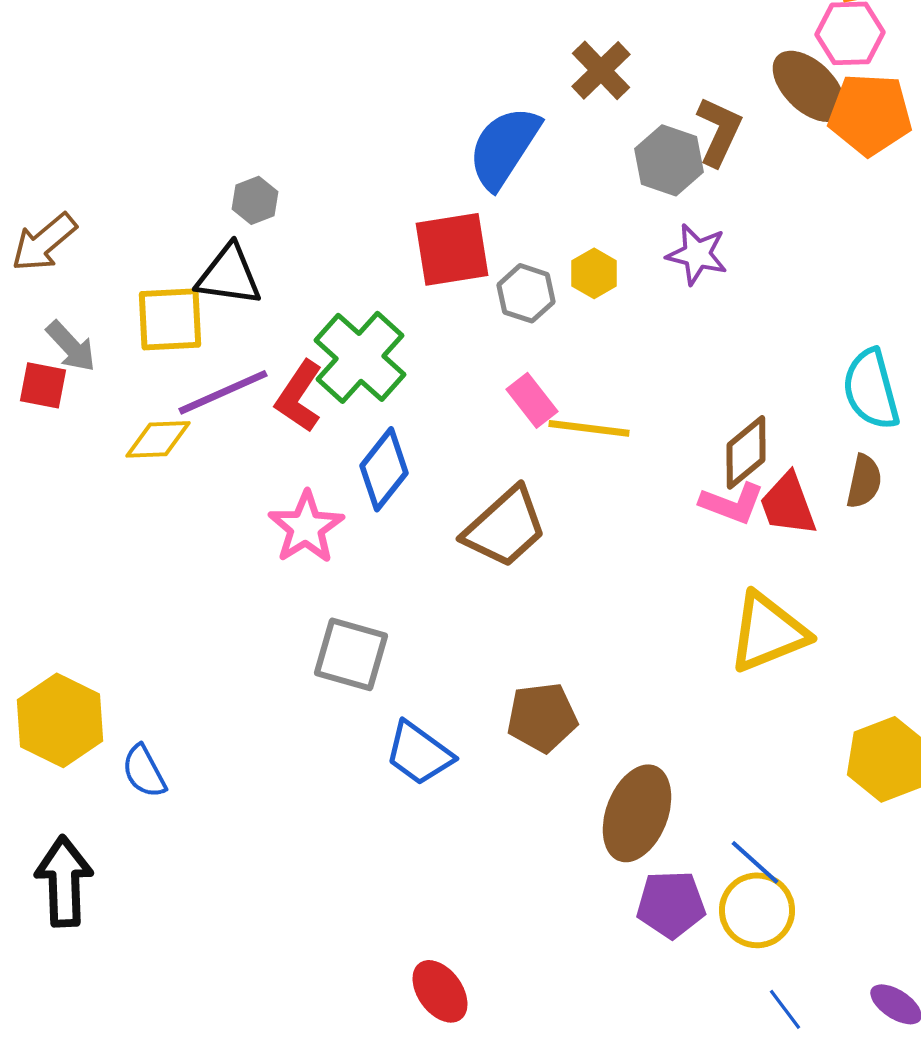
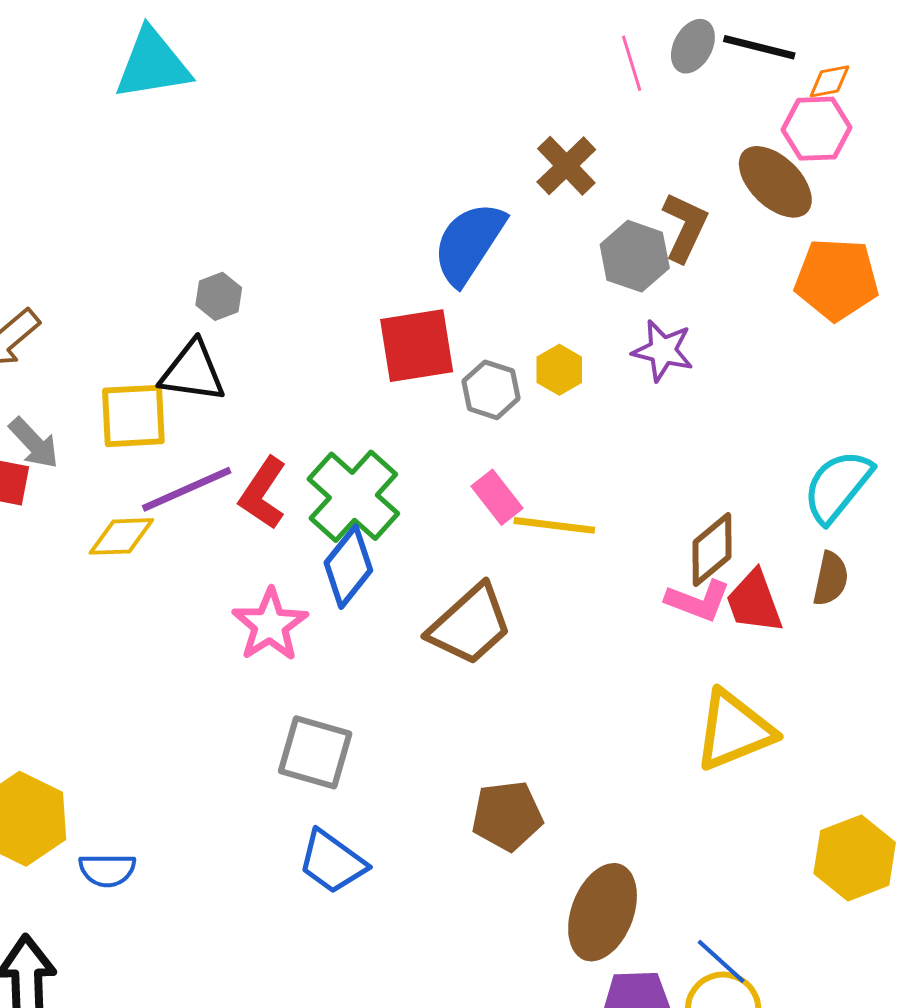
orange pentagon: (870, 114) -> (837, 279), moved
green cross: (360, 357) -> (353, 496), moved
cyan semicircle: (871, 389) -> (838, 486), turned 54
blue trapezoid: (419, 753) -> (332, 862), moved
blue semicircle: (144, 771) -> (107, 870), turned -62

